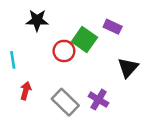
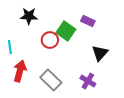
red arrow: (26, 91) -> (20, 71), size x1.5
purple cross: (99, 100) -> (88, 81), moved

